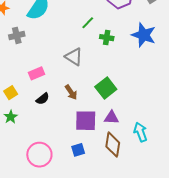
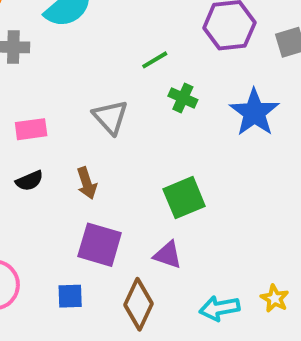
green square: (106, 88) -> (184, 198), moved
purple triangle: (111, 118) -> (168, 255), moved
cyan arrow: (140, 132) -> (219, 308), moved, turned -96

